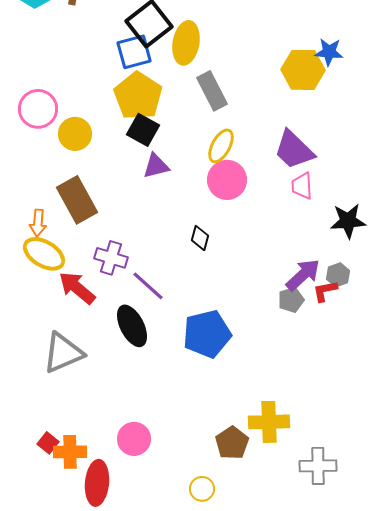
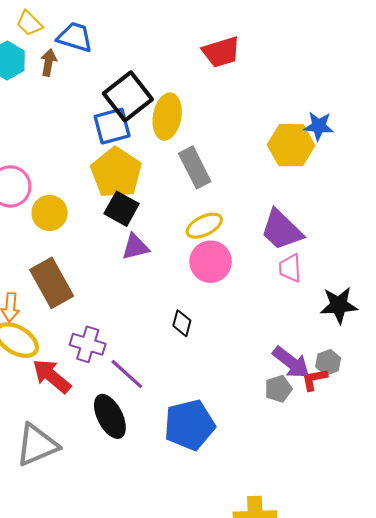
yellow ellipse: (221, 146) -> (204, 226), turned 36
purple arrow: (303, 275) -> (291, 362), turned 81

